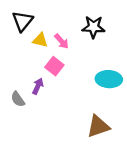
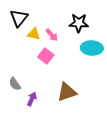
cyan ellipse: (109, 79) -> (92, 48), moved
purple arrow: (38, 86) -> (32, 99), moved
brown triangle: (98, 126) -> (67, 92), moved

